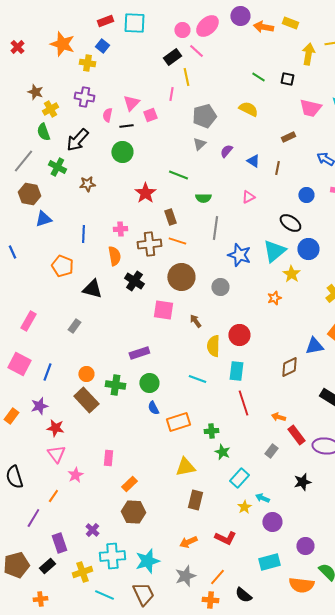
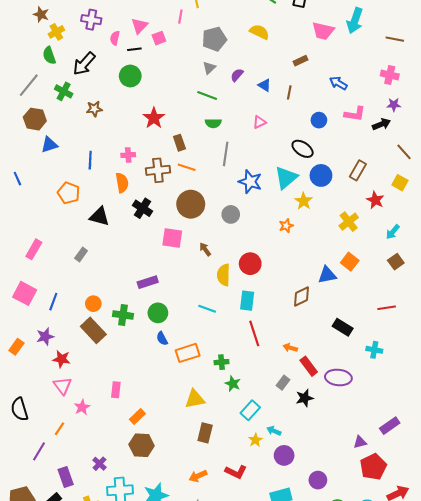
green line: (178, 175) -> (207, 95), moved
black star: (302, 482) -> (305, 398), moved

